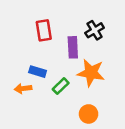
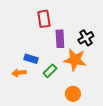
red rectangle: (44, 30) -> (44, 19), moved
black cross: (95, 30) -> (86, 38), moved

